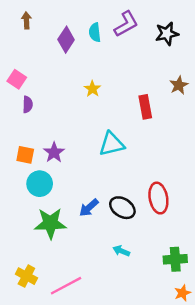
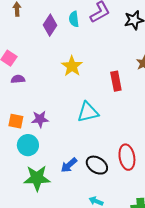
yellow star: (92, 89) -> (72, 66), size x1.5
purple semicircle: (28, 104) -> (18, 79), turned -96
purple star: (54, 152) -> (40, 119), turned 30

